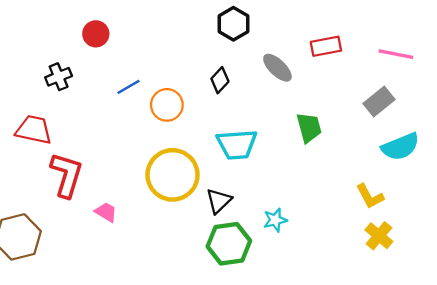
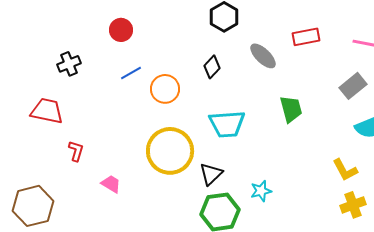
red circle: (96, 34) -> (121, 30), moved
red L-shape: (66, 175) -> (76, 151), size x0.5
yellow cross: (379, 236) -> (353, 205), turned 30

